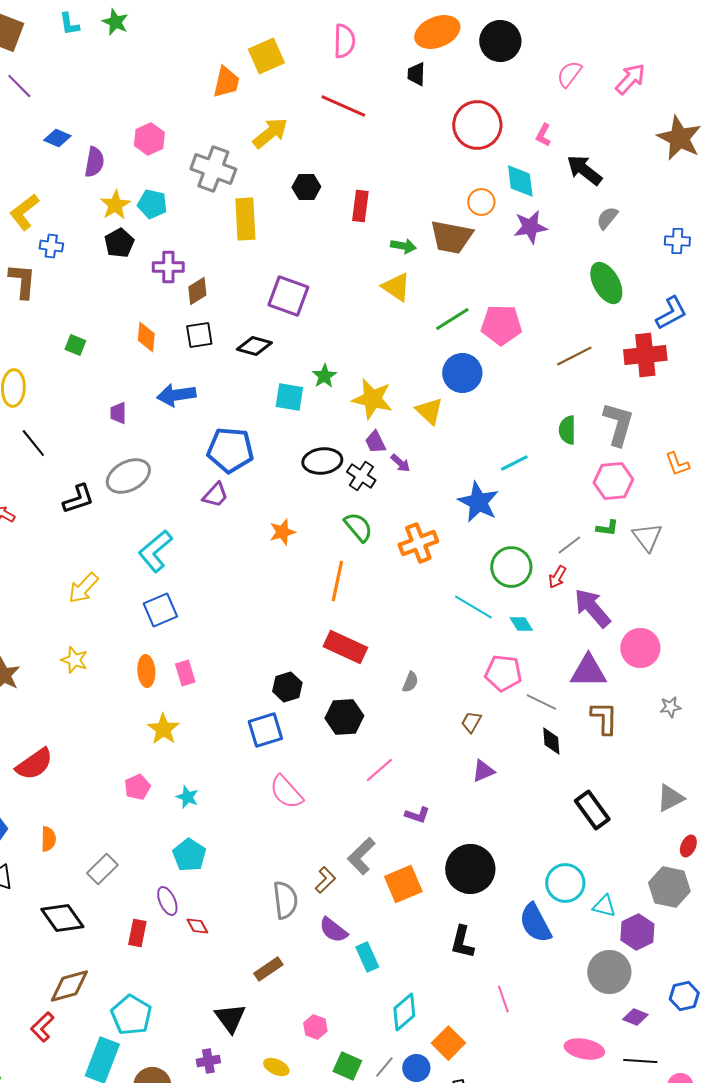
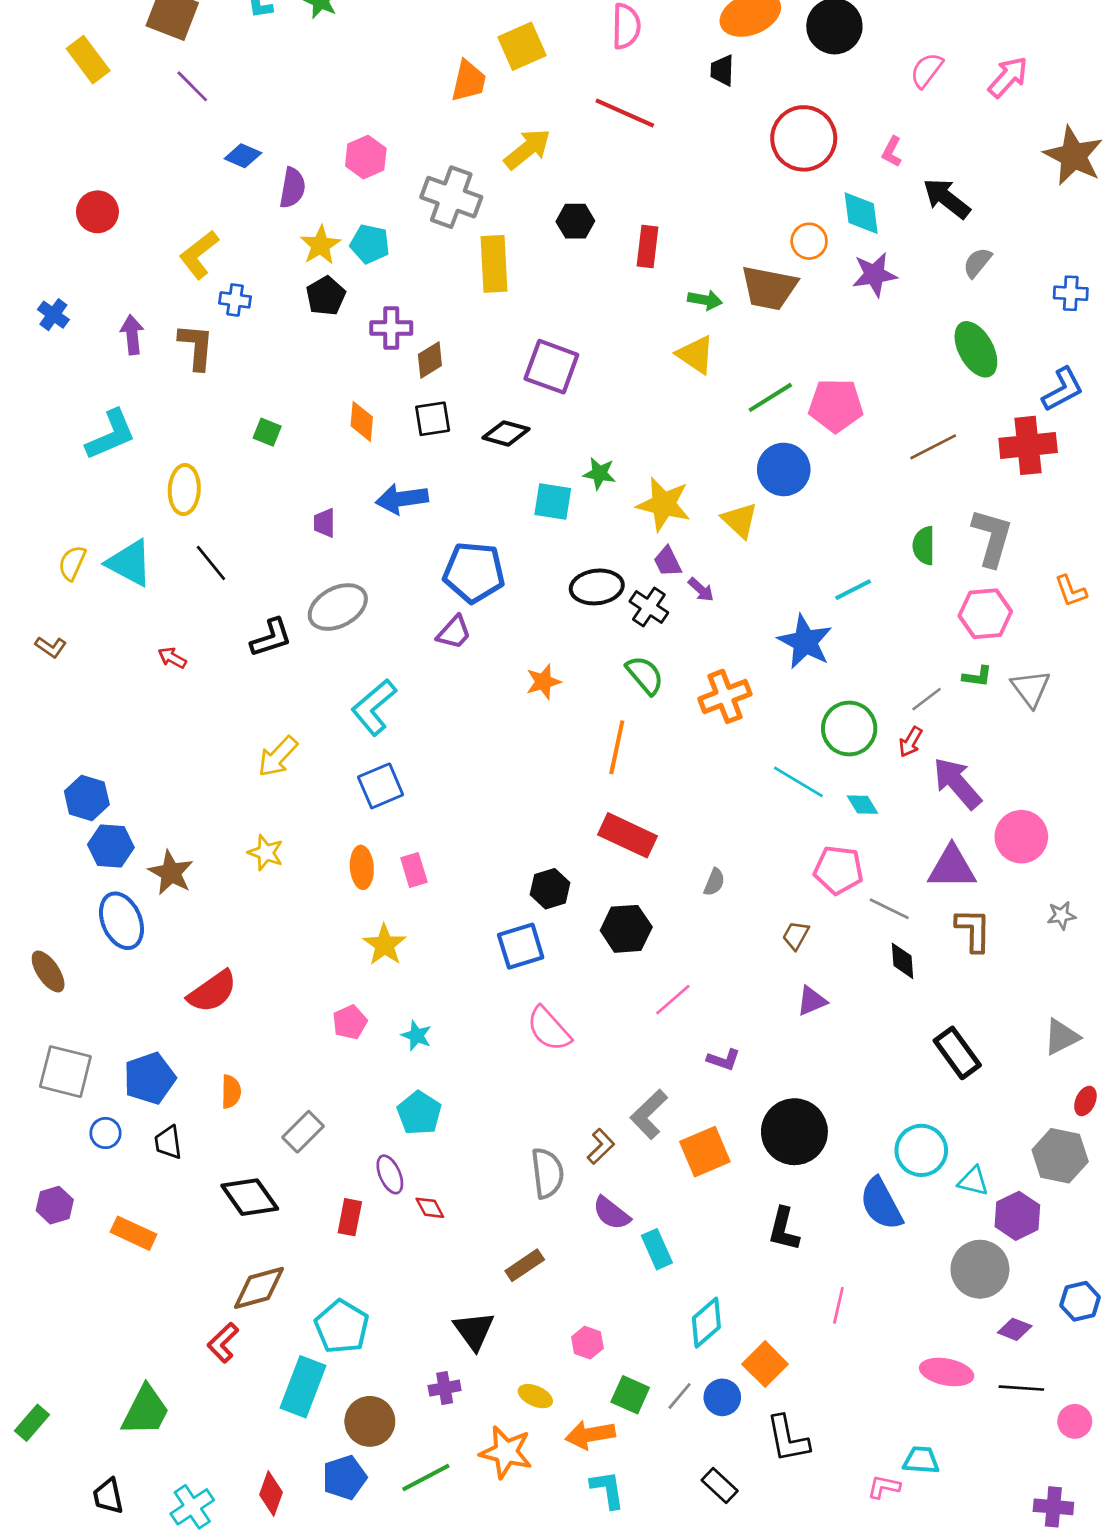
green star: (324, 376) -> (599, 473), turned -30
pink line: (503, 999) -> (838, 1305), turned 32

